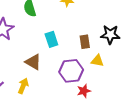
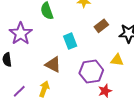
brown rectangle: (85, 42) -> (101, 26), moved, turned 64

